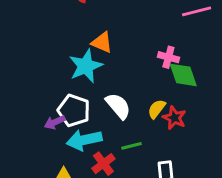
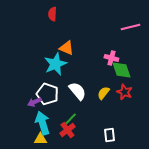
red star: (174, 118) -> (124, 92), moved
cyan arrow: (84, 140) -> (42, 123), moved, turned 85
green line: (132, 146) -> (70, 119), moved, turned -32

